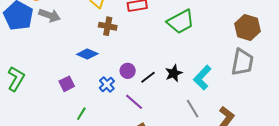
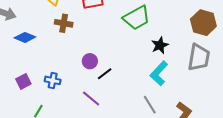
blue diamond: (87, 54) -> (25, 37), moved
purple circle: (128, 71) -> (90, 61), moved
black star: (174, 73) -> (160, 45), moved
blue cross: (107, 84) -> (53, 80), moved, turned -35

